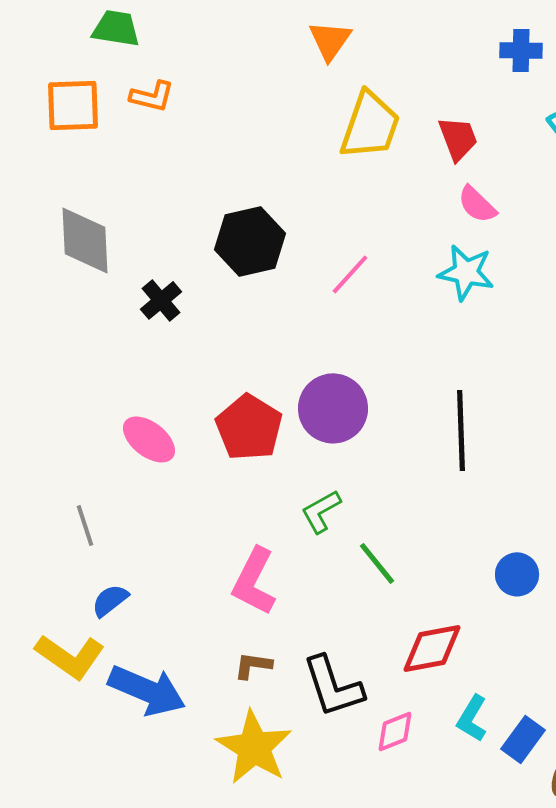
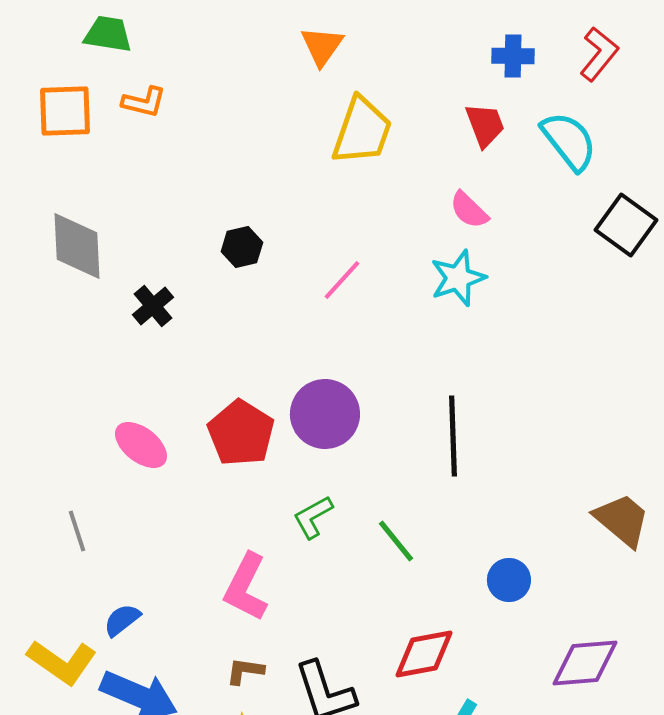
red trapezoid: (458, 138) -> (485, 125), moved
black hexagon: (250, 241) -> (242, 247), size x0.6
cyan star: (466, 272) -> (458, 278), turned -30
green line: (377, 563) -> (396, 541), moved
blue semicircle: (110, 600) -> (122, 620), moved

